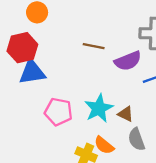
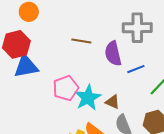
purple semicircle: (128, 61) -> (113, 54), turned 100
pink pentagon: (58, 112) -> (66, 88), moved, turned -30

